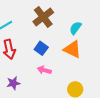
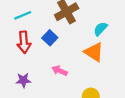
blue square: (41, 48) -> (50, 38), moved

